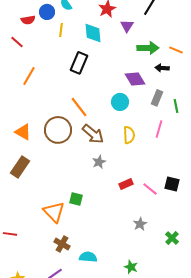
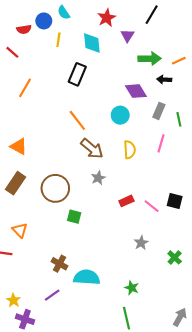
orange line: (176, 50) -> (179, 61), turned -48
brown circle: (58, 130) -> (55, 188), moved
orange triangle: (54, 212) -> (20, 230), moved, size x0.7
cyan semicircle: (88, 257) -> (87, 277), size x1.4

